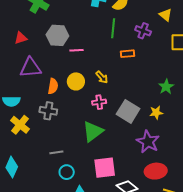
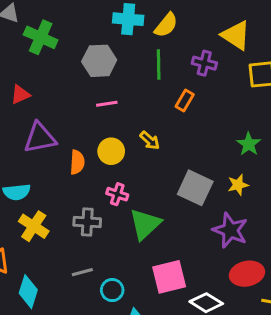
yellow triangle: (166, 15) -> (236, 35), size x1.5
gray hexagon: (57, 35) -> (99, 61), moved
orange rectangle: (128, 54) -> (185, 101), turned -48
pink cross: (99, 102) -> (117, 194), moved, turned 32
gray cross: (48, 111) -> (87, 222), moved
gray line: (56, 152) -> (82, 272), moved

